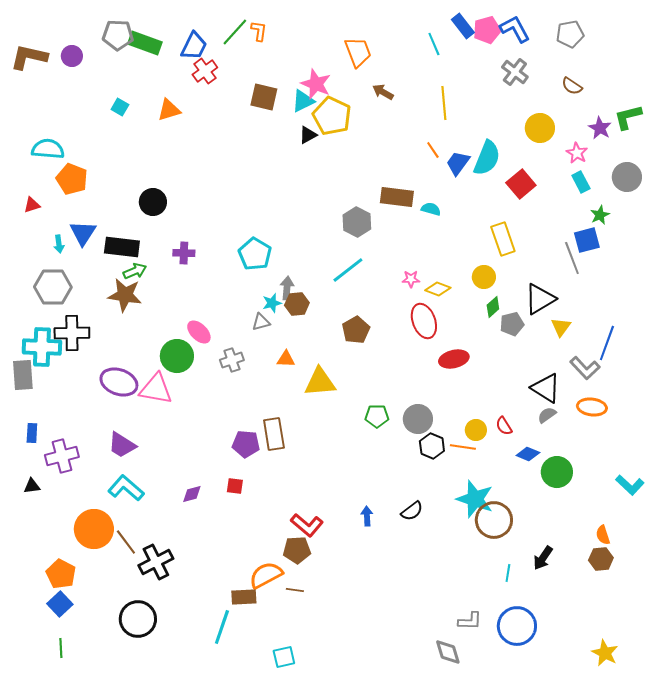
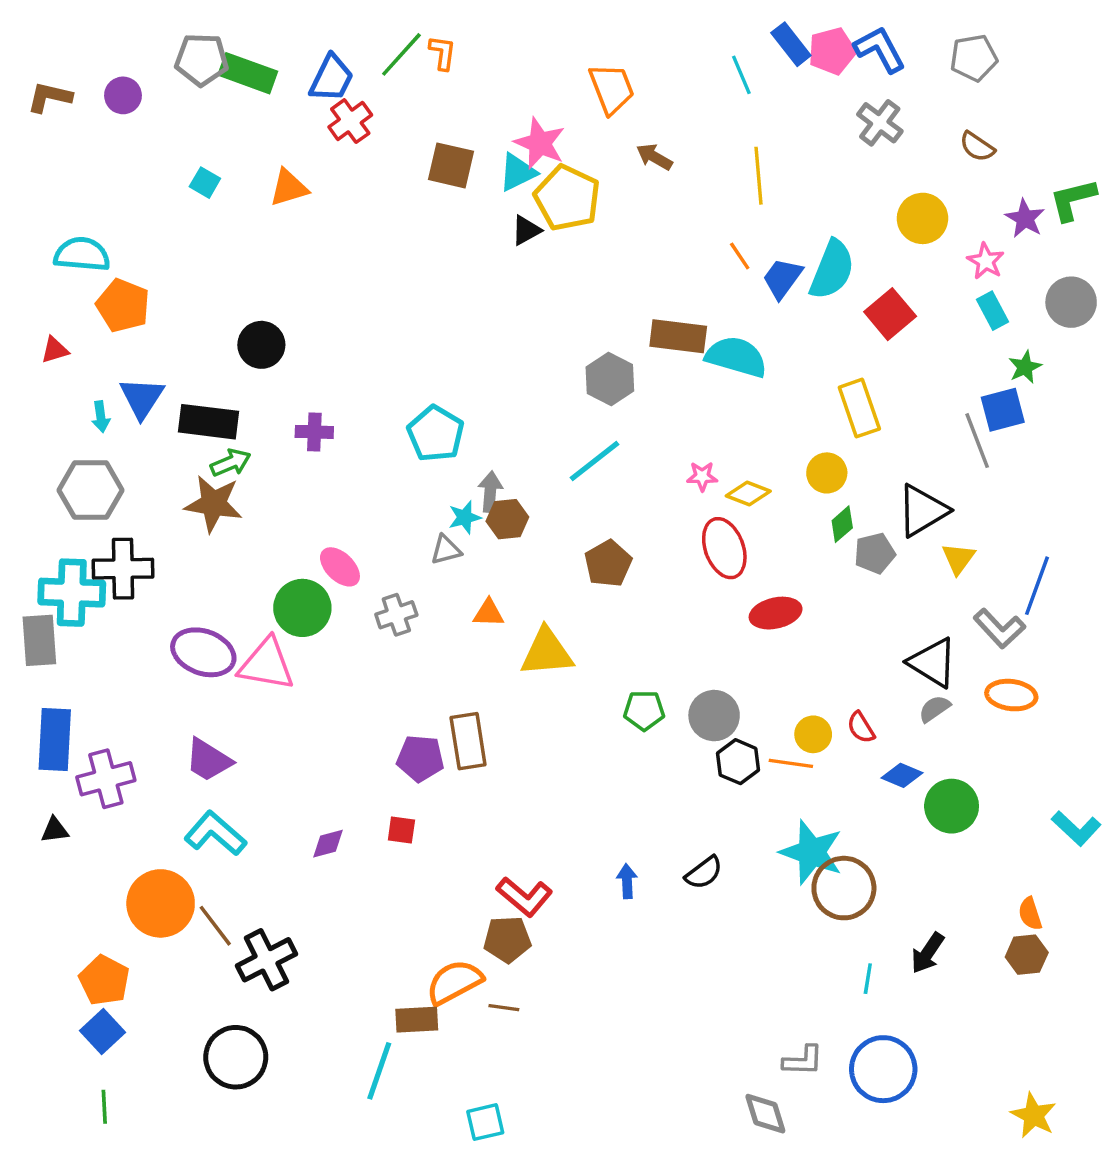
brown L-shape: (29, 57) -> (50, 97), size x0.7
cyan semicircle: (431, 209) -> (736, 357), size x1.8
blue rectangle: (32, 433) -> (55, 739), size x1.8

